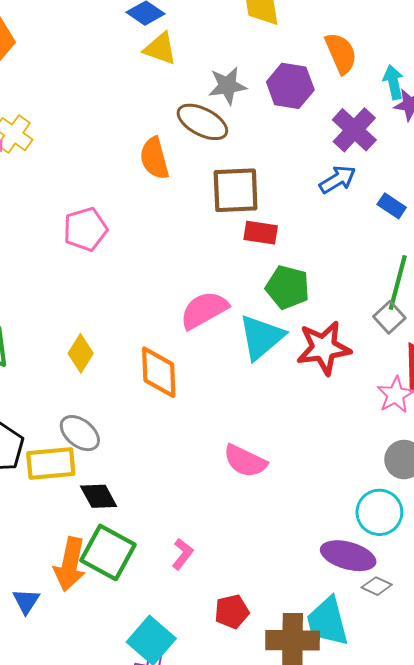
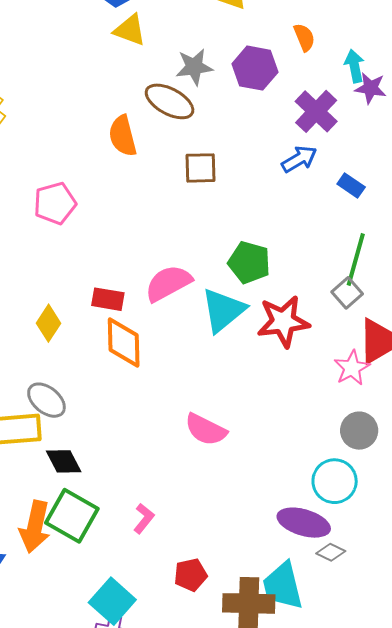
orange semicircle: (341, 53) -> (304, 37), size x0.7
brown square: (236, 190) -> (200, 168), size x0.7
red rectangle: (261, 233) -> (108, 299), moved

